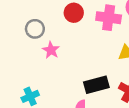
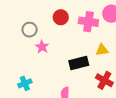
black rectangle: (96, 85) -> (79, 63), moved

